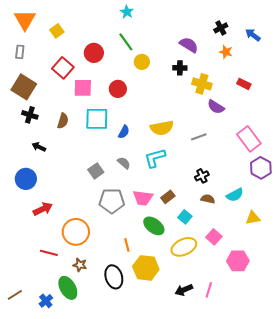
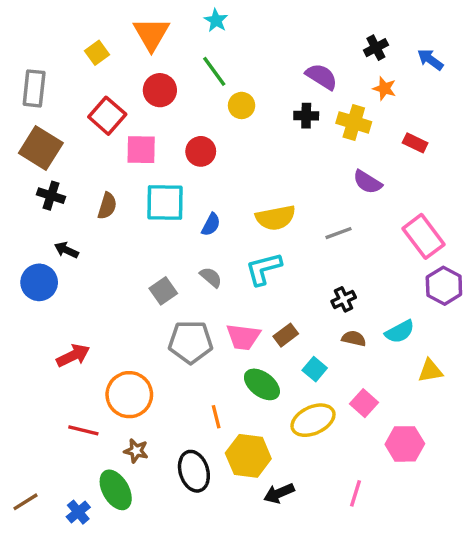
orange triangle: (25, 20) -> (151, 34), moved
gray rectangle: (20, 52) -> (34, 88), size x1.5
yellow cross: (202, 84) -> (354, 122), moved
blue circle: (26, 179) -> (39, 282), moved
black arrow: (184, 290) -> (279, 493), moved

